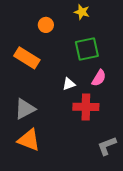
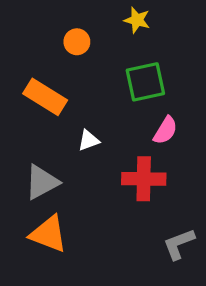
white triangle: (69, 84) -> (89, 140), moved

